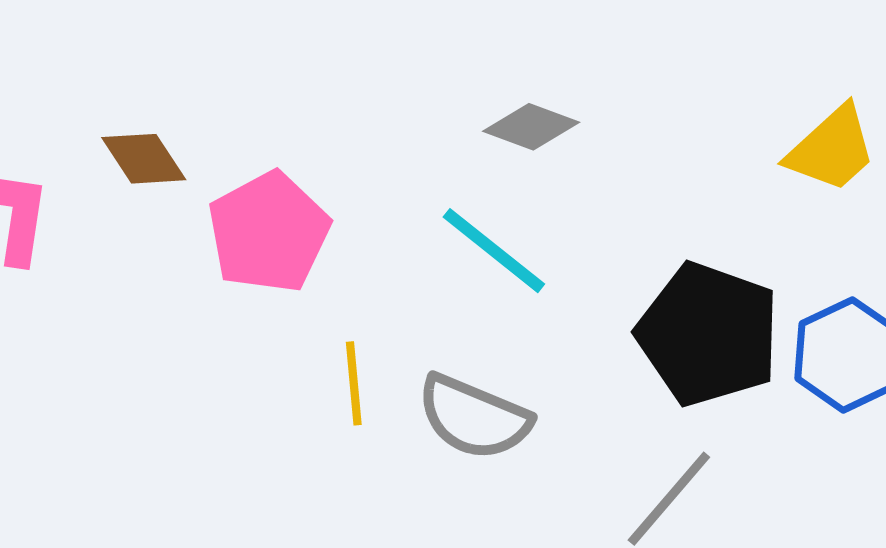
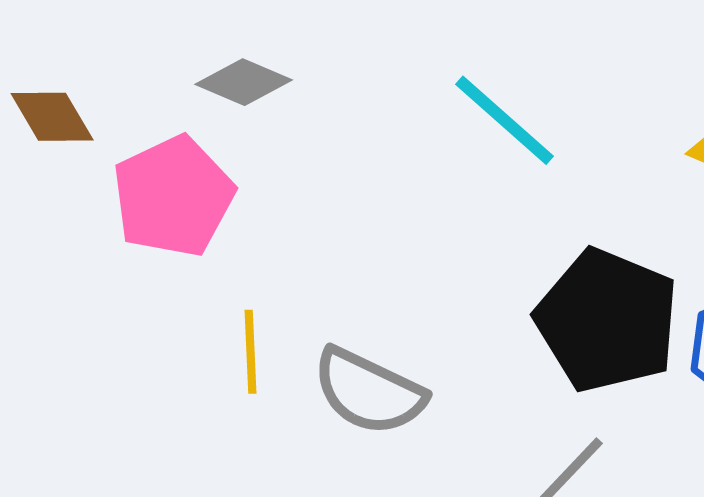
gray diamond: (531, 127) -> (244, 82), moved
cyan line: (494, 251) -> (505, 120), moved

